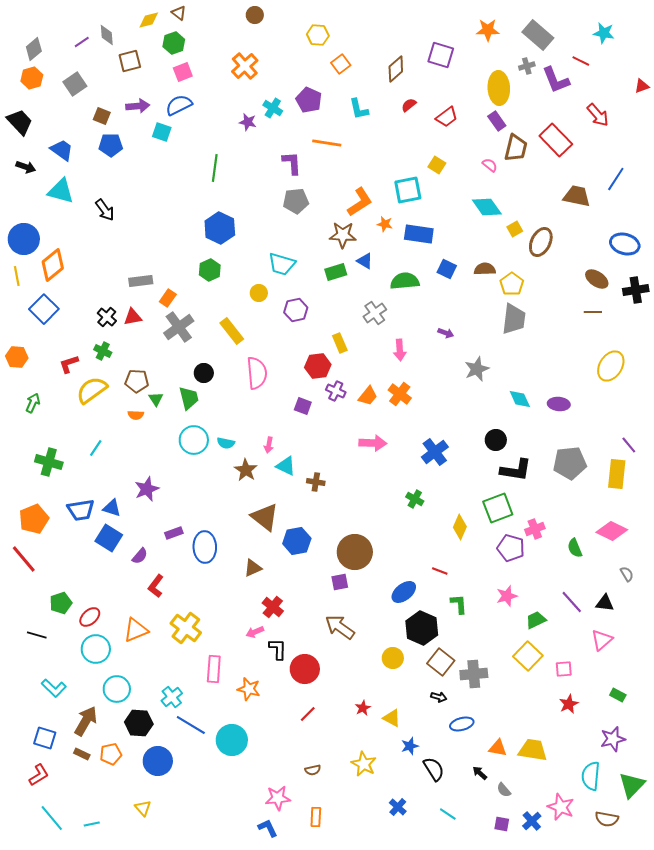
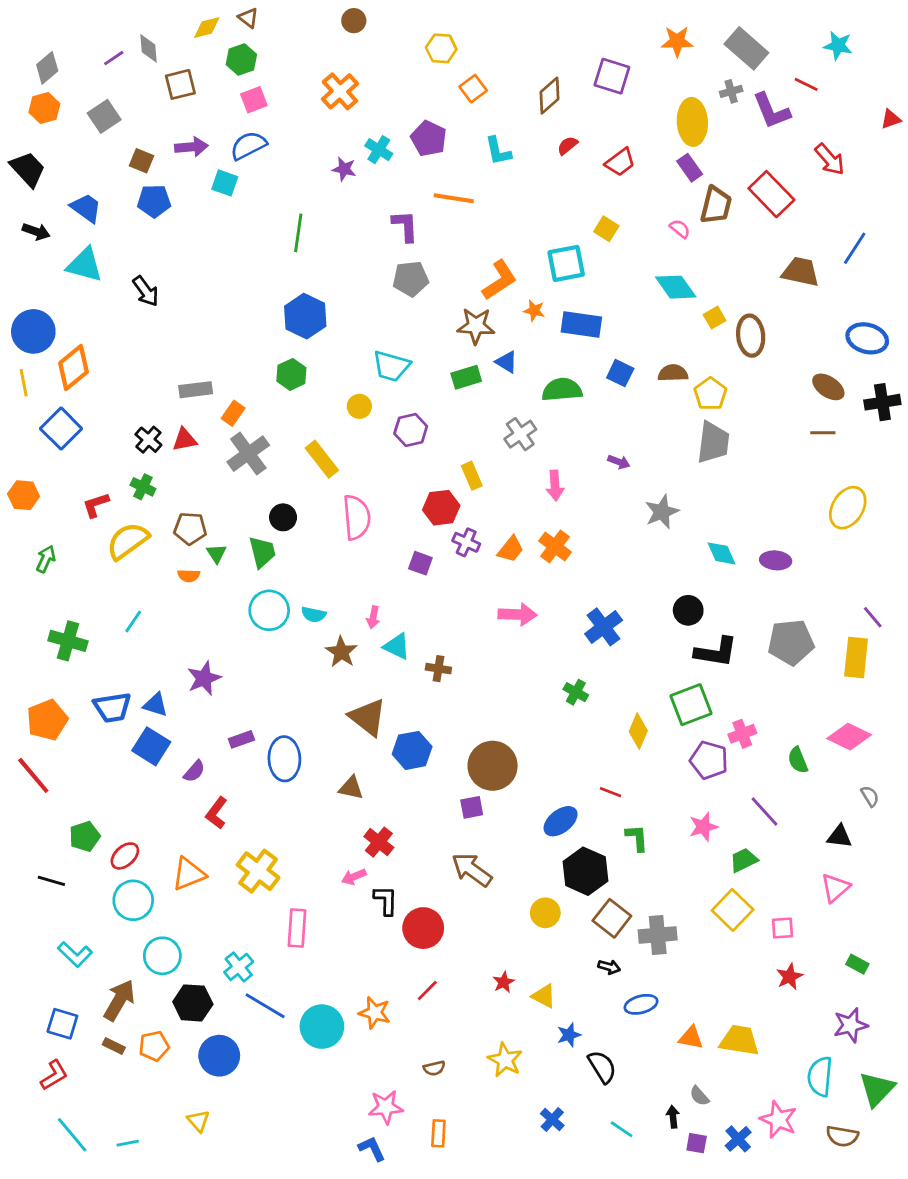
brown ellipse: (541, 242) -> (751, 336), turned -32
brown triangle: (253, 568) -> (351, 788), turned 36
purple line: (572, 602) -> (765, 812), moved
orange star: (249, 689) -> (375, 1013), moved
black arrow: (480, 773) -> (673, 1117), moved, turned 42

